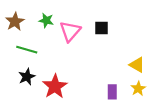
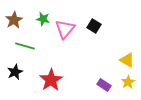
black square: (101, 28) -> (94, 26), turned 32
black star: (27, 77) -> (15, 72), moved
purple rectangle: (112, 92) -> (104, 85), turned -56

